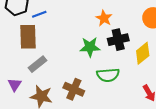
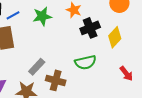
green star: (90, 47) -> (42, 16), moved
gray rectangle: (38, 64) -> (37, 67), moved

